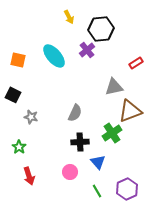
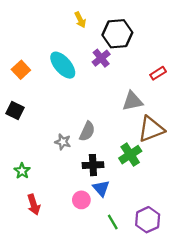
orange square: (18, 60) -> (21, 70), turned 35
gray star: (31, 117) -> (63, 142), moved
blue triangle: (98, 162) -> (101, 188), moved

